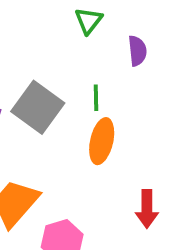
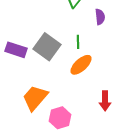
orange ellipse: (102, 141) -> (81, 65), turned 35

